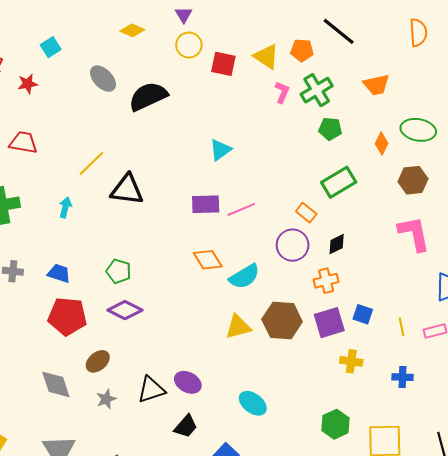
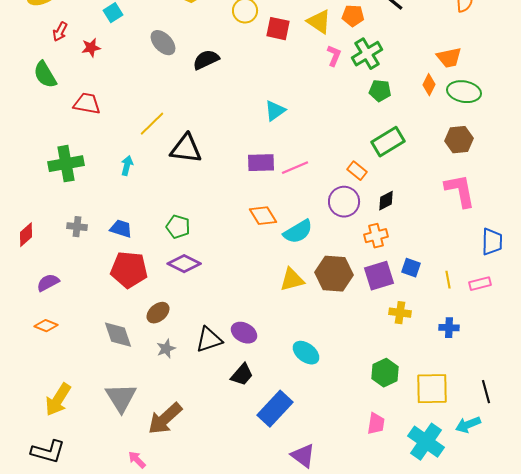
orange trapezoid: (376, 85) -> (449, 58), moved
black semicircle: (148, 96) -> (206, 60), size x0.7
orange diamond: (382, 143) -> (429, 85), moved

